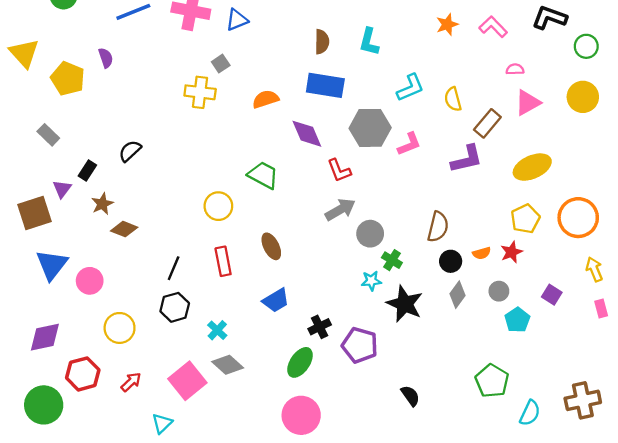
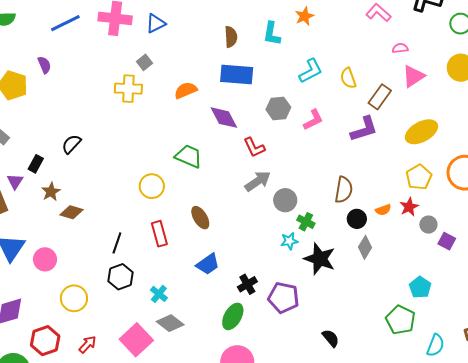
orange star: (447, 24) -> (304, 16), moved
gray hexagon: (370, 128) -> (278, 108), size x0.7
gray circle: (499, 291) -> (428, 225), moved
cyan pentagon: (517, 320) -> (420, 287), moved

